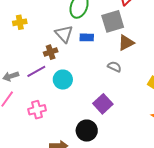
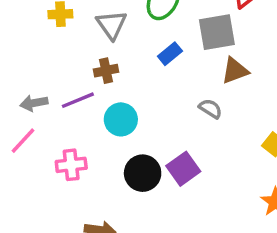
gray triangle: (64, 34) -> (112, 25), moved
blue rectangle: (87, 37) -> (170, 54), turned -48
black circle: (87, 131) -> (143, 173), moved

